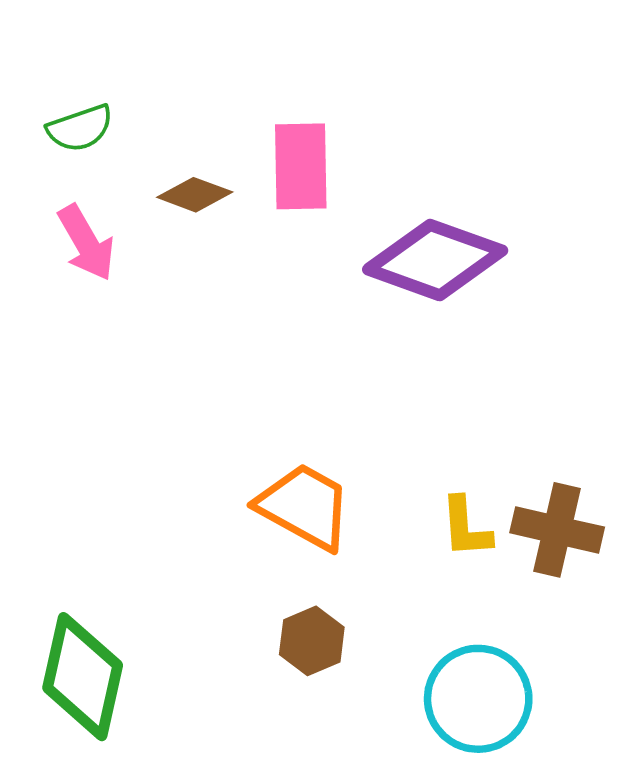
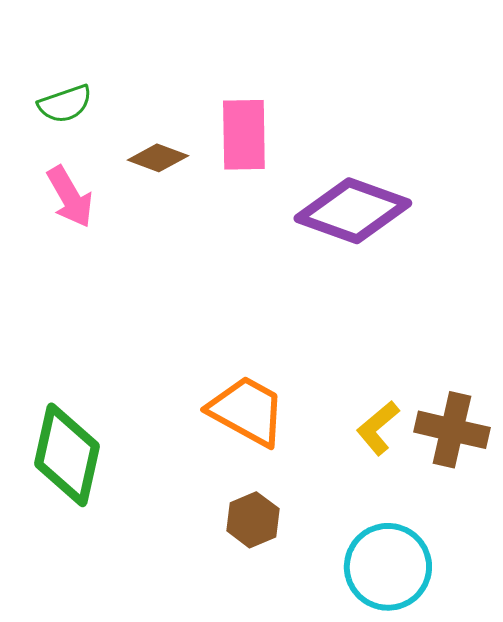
yellow L-shape: (466, 527) -> (378, 428), turned 54
green diamond: (83, 677) -> (67, 455), moved

